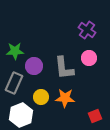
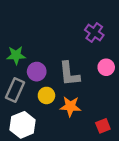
pink circle: (89, 58) -> (106, 67), moved
yellow circle: (41, 97) -> (46, 95), moved

